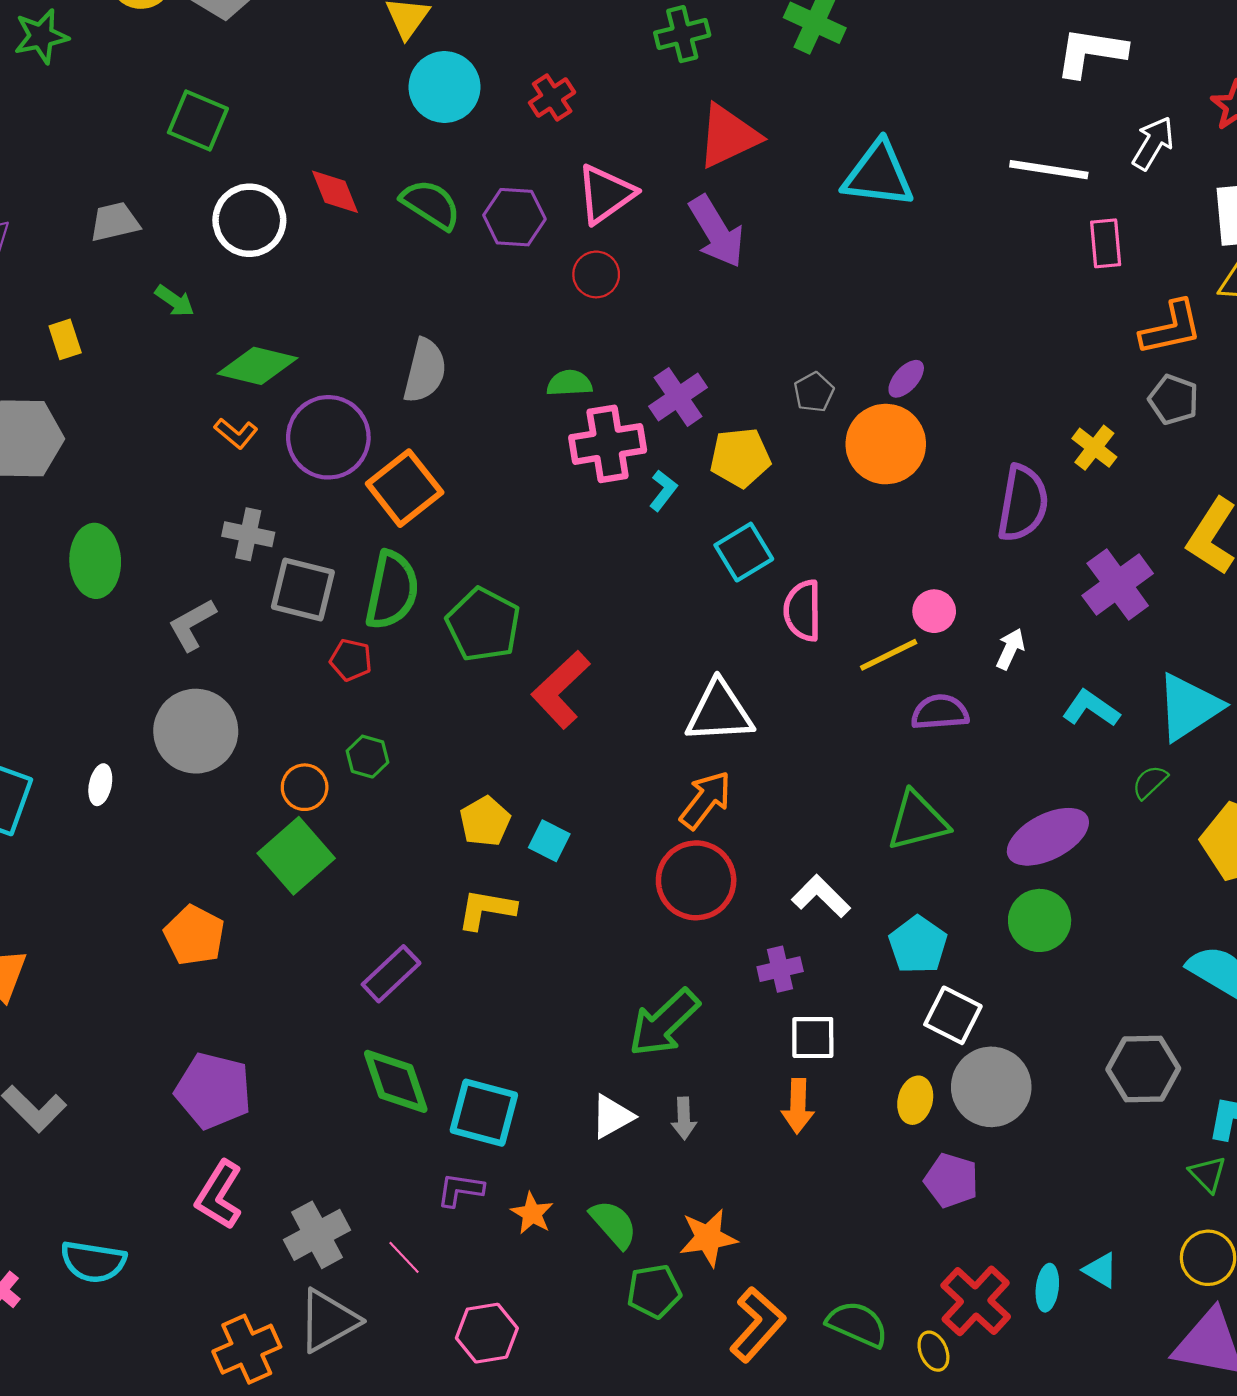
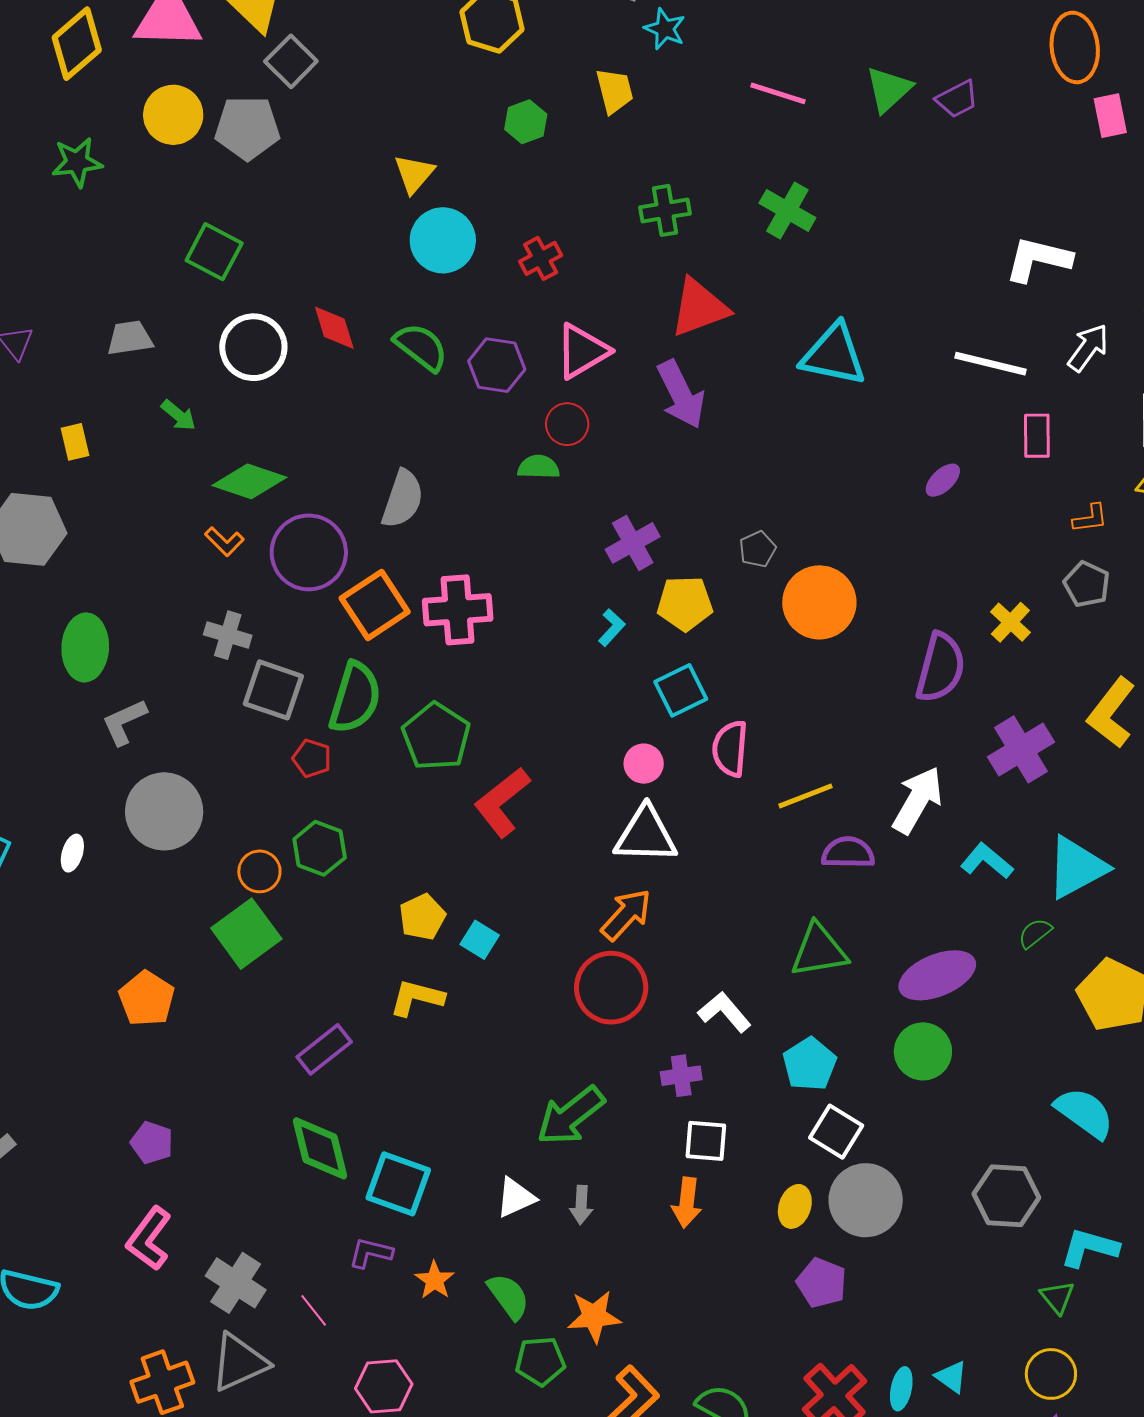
orange L-shape: (1171, 328) -> (1090, 518), size x0.6
purple ellipse: (906, 379) -> (943, 480), moved
green semicircle: (569, 383) -> (539, 467), moved
pink cross: (608, 444) -> (458, 610), moved
pink circle: (934, 611) -> (644, 764), moved
gray L-shape: (192, 625) -> (124, 722), moved
white arrow: (1010, 649) -> (918, 800), size x1.8
green hexagon: (367, 757) -> (320, 848), size x1.4
purple pentagon: (213, 1091) -> (152, 1143), size x0.6
gray cross: (317, 1235) -> (236, 1283), turned -34

